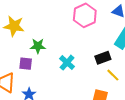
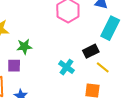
cyan cross: (67, 63) -> (66, 67), moved

